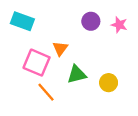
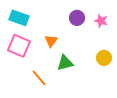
pink square: (37, 63) -> (19, 46), moved
yellow circle: (109, 83) -> (104, 58), moved

